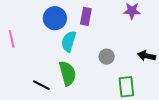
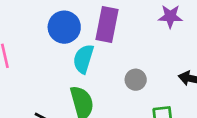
purple rectangle: (86, 16) -> (107, 24), size x1.4

